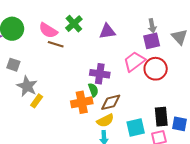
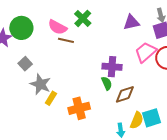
purple triangle: (107, 31) -> (131, 22), moved
gray square: (13, 65) -> (25, 64), turned 32
orange cross: (82, 102) -> (79, 108), moved
yellow semicircle: (105, 121) -> (137, 120), moved, turned -36

